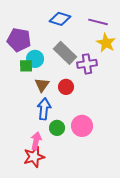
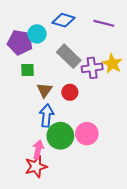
yellow star: (106, 43) -> (112, 64), moved
cyan circle: (35, 59) -> (37, 34), moved
green circle: (57, 128) -> (60, 136), size x1.6

